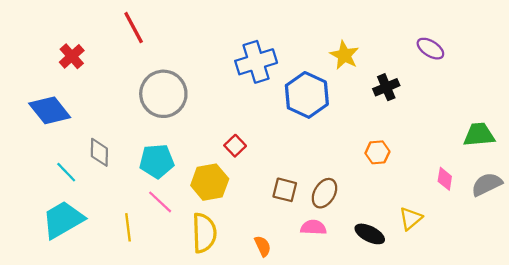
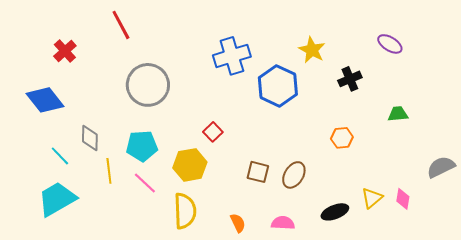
green trapezoid: (479, 135) -> (398, 114), moved, size x0.7
pink diamond: (445, 179) -> (403, 199), moved
yellow line: (128, 227) -> (109, 171), moved
pink semicircle: (313, 227) -> (283, 223), moved
black ellipse: (370, 234) -> (335, 212), turned -48

